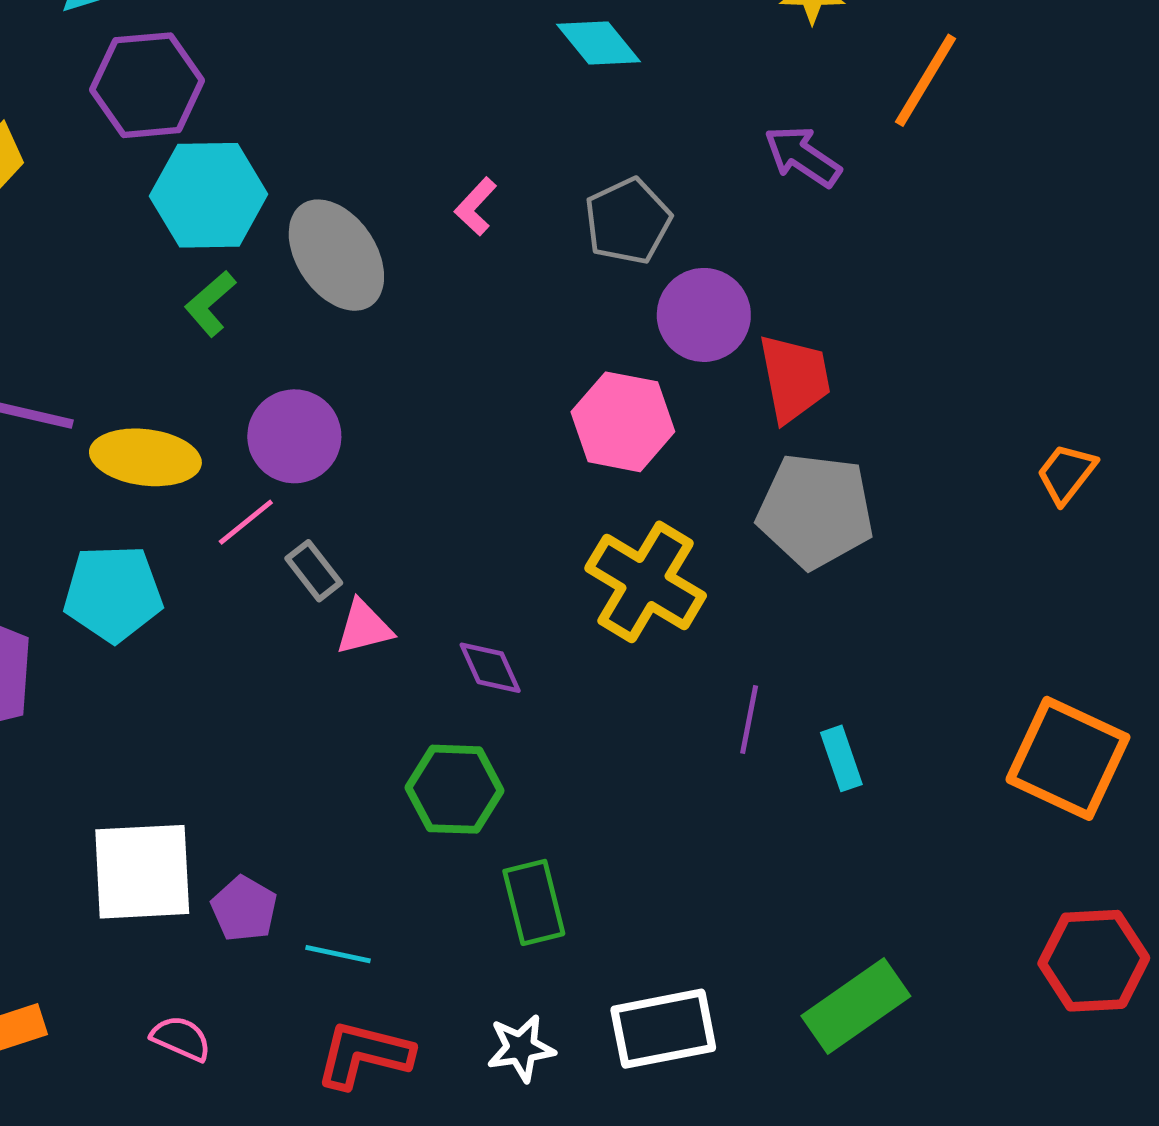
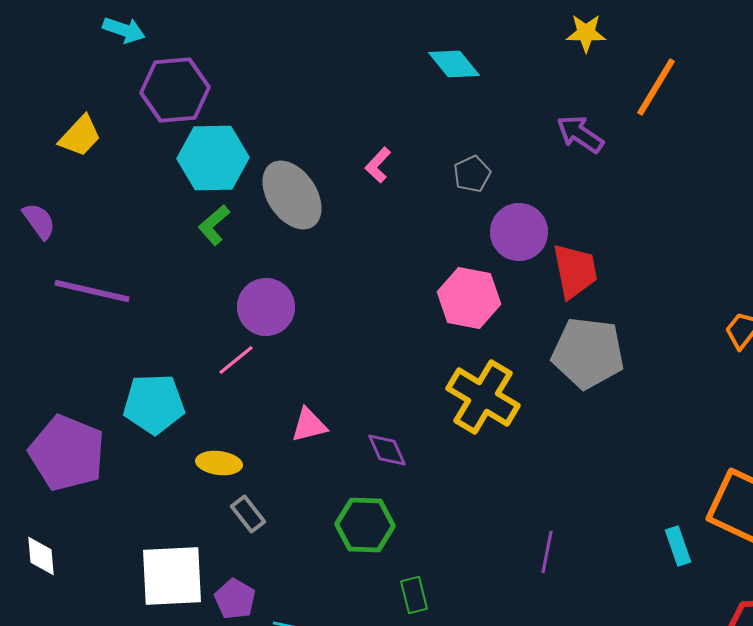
gray pentagon: (628, 221) -> (472, 174), size x0.7
yellow ellipse: (145, 457) -> (219, 463), moved, size x0.7
gray rectangle: (314, 571) -> (248, 514), moved
purple line: (749, 720) -> (547, 552), moved
cyan rectangle: (841, 758) -> (678, 546), moved
green rectangle: (534, 902) -> (414, 595), size x0.7

